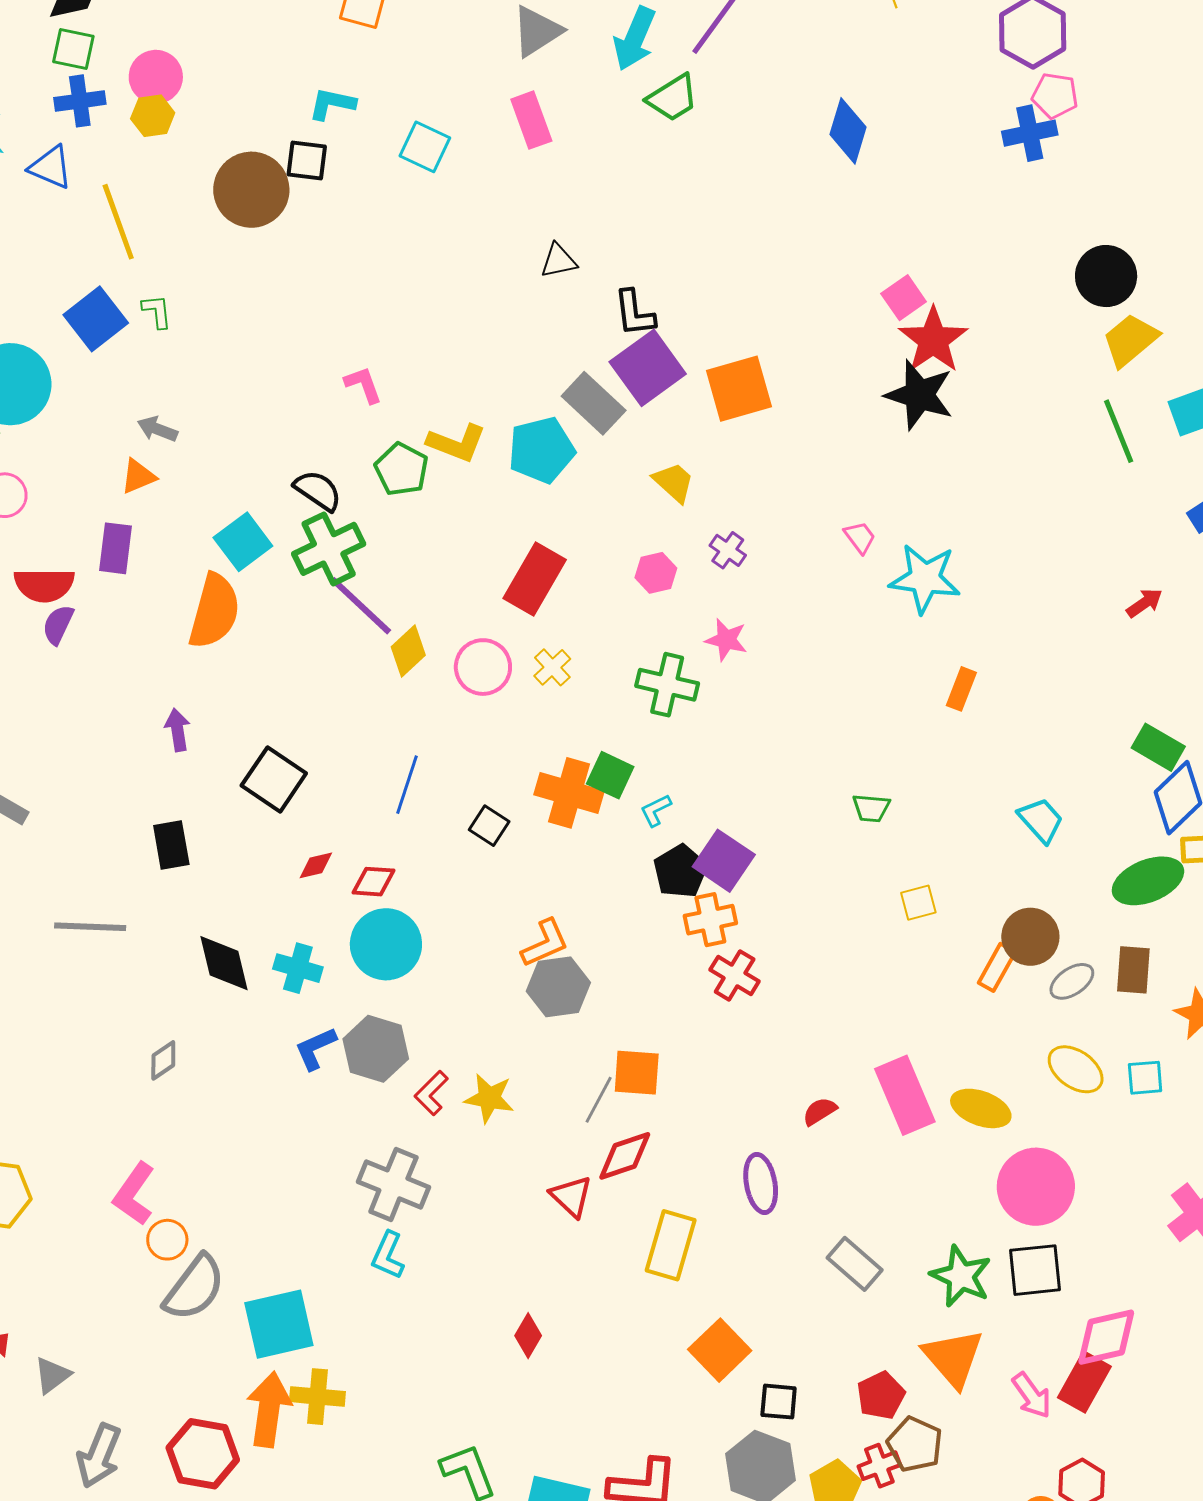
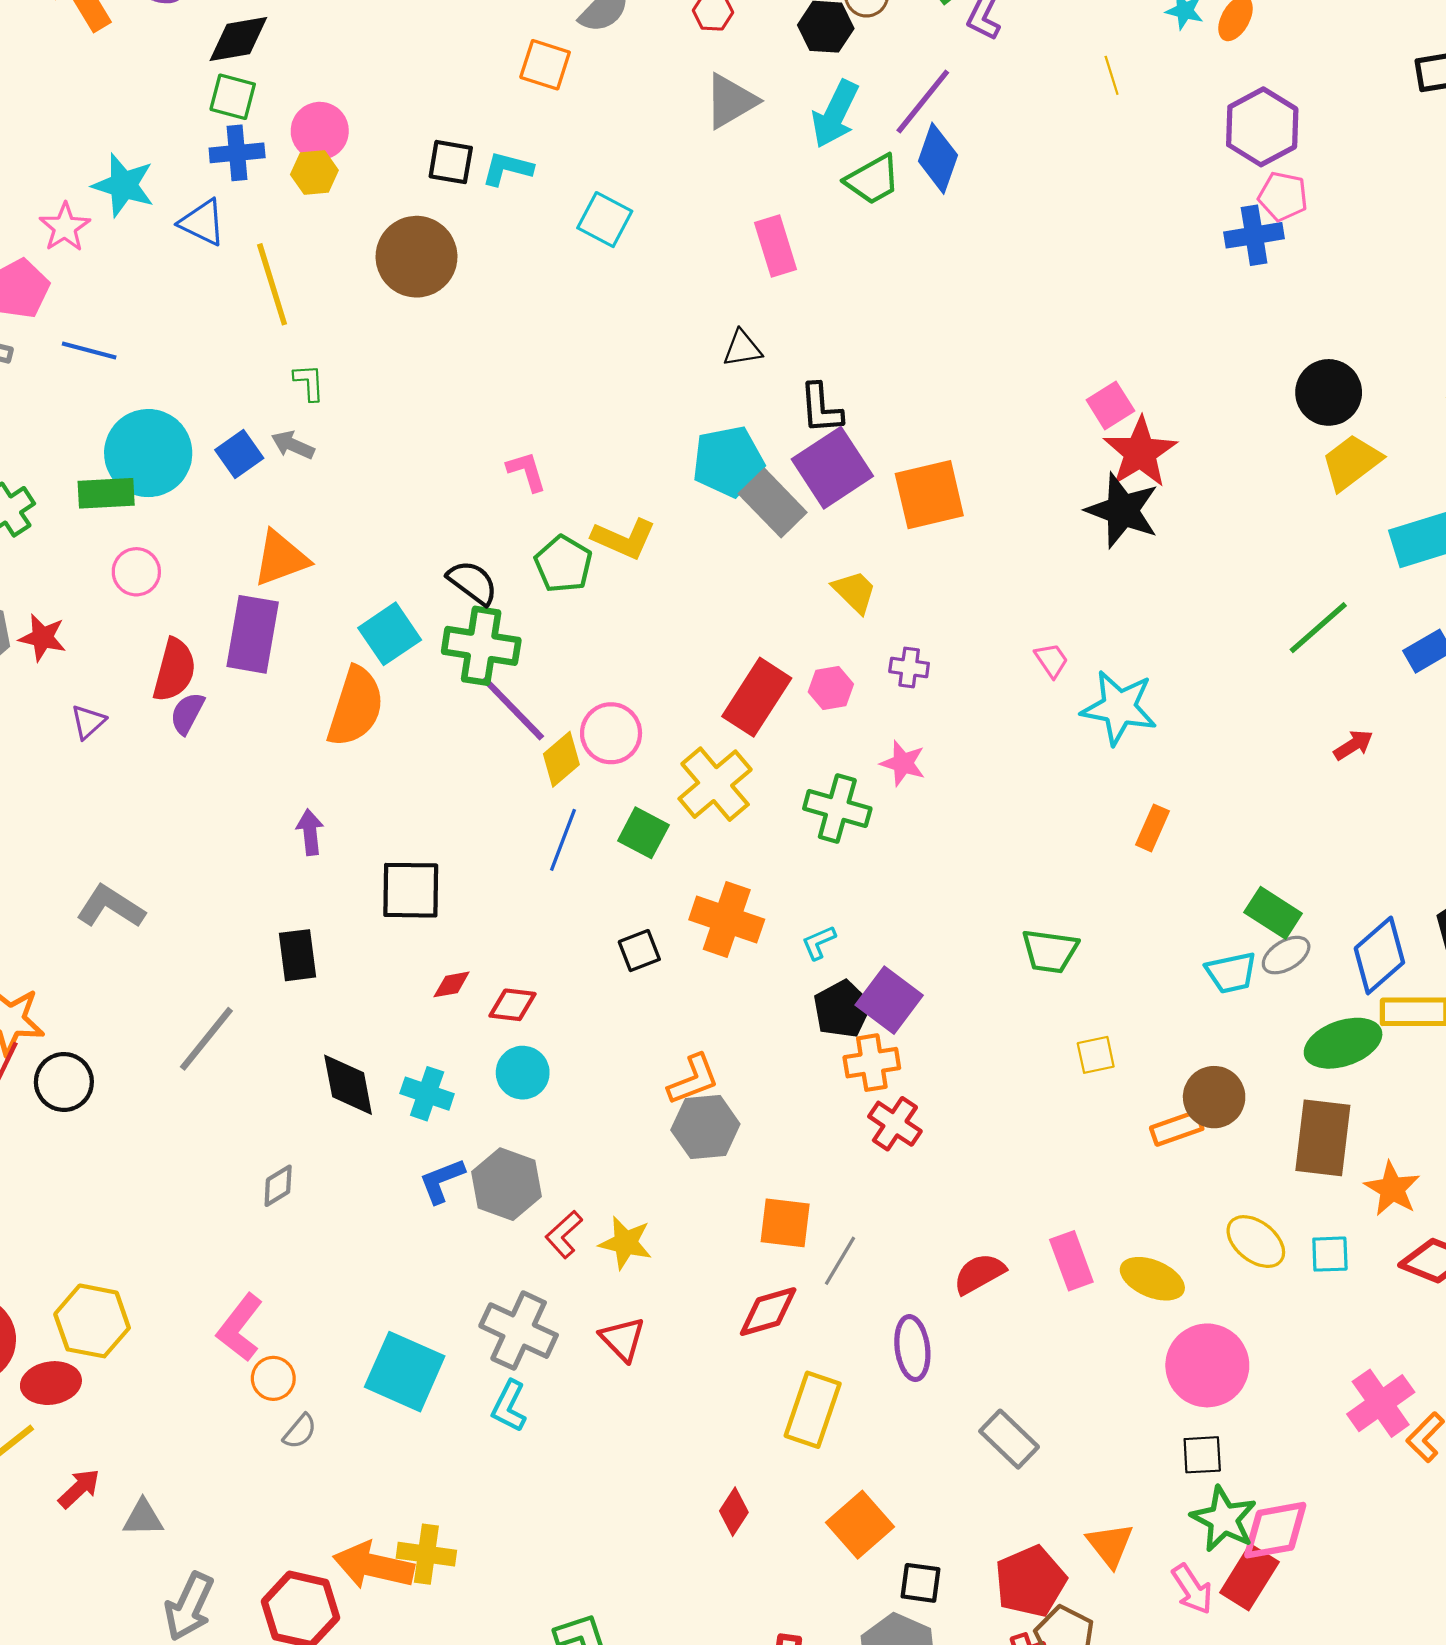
pink rectangle: (531, 120) -> (776, 246), moved
blue diamond: (848, 131) -> (938, 158), moved
black square: (307, 160) -> (451, 162), moved
blue square: (96, 319) -> (239, 454), moved, size x0.7
gray arrow: (157, 429) -> (293, 445), moved
green line: (1119, 431) -> (1318, 628), moved, turned 68
cyan pentagon: (541, 450) -> (728, 461), moved
orange triangle: (138, 476) -> (281, 558), size x1.5
purple rectangle: (115, 548) -> (253, 634), size x1.4
green cross: (329, 549) -> (481, 646), turned 32
purple cross: (728, 550) -> (909, 668), turned -30
red rectangle: (535, 579) -> (757, 697), moved
red semicircle: (44, 585) -> (174, 670), turned -78
pink circle: (483, 667) -> (611, 733), moved
yellow cross: (552, 667) -> (715, 784), size x1.8
green rectangle: (1158, 747) -> (1273, 913), moved
green square: (610, 775) -> (643, 833), moved
black square: (274, 779) -> (411, 890), turned -36
blue line: (407, 785) -> (563, 840), moved
green trapezoid: (871, 808) -> (1050, 951), size x1.4
cyan trapezoid: (1041, 820) -> (1231, 973), turned 117
black square: (489, 826) -> (639, 951), turned 33
gray line: (90, 927) -> (206, 1039), turned -56
cyan circle: (386, 944) -> (523, 1073), size x0.7
orange rectangle: (997, 967) -> (1177, 1128), turned 39
brown rectangle: (1133, 970) -> (1323, 1138), size x1.5
gray ellipse: (1072, 981) -> (1286, 955), moved
pink rectangle: (905, 1095) -> (1071, 1261), size x0.7
gray line: (599, 1100) -> (840, 1261), moved
red semicircle: (820, 1111) -> (979, 1274), size x1.4
red triangle: (571, 1196) -> (623, 1339), moved
black square: (1035, 1270) -> (1202, 1455), size x0.7
green star: (961, 1276) -> (1224, 1519), moved
gray semicircle: (194, 1288) -> (300, 1431), size x0.5
cyan square: (279, 1324) -> (405, 1372), moved, turned 34
red diamond: (528, 1336) -> (734, 1512), moved
orange triangle: (953, 1358) -> (1110, 1545), size x0.7
gray triangle: (52, 1375) -> (143, 1518), turned 33
red pentagon: (881, 1395) -> (1030, 1581), size x1.4
orange arrow: (269, 1409) -> (374, 1566), turned -88

